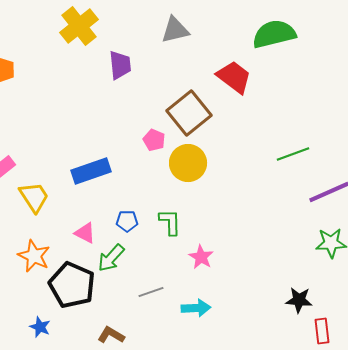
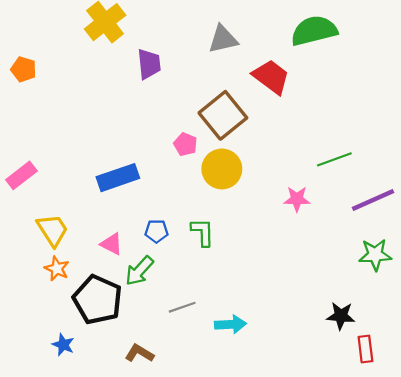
gray triangle: (175, 30) -> (223, 39), moved
yellow trapezoid: (34, 197) -> (53, 230), moved
orange star: (34, 256) -> (57, 269), size x0.7
pink star: (201, 257) -> (297, 199), moved, turned -30

